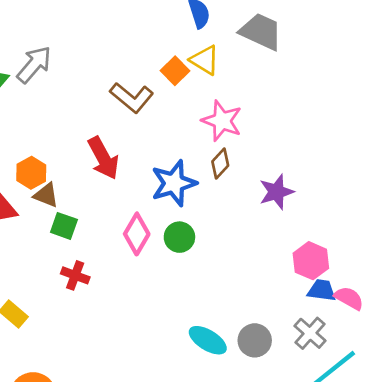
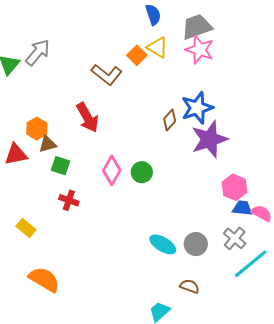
gray trapezoid: (261, 32) -> (197, 27), turned -44
pink star: (222, 121) -> (200, 50), moved
blue star: (174, 183) -> (197, 108), moved
purple star: (276, 192) -> (209, 139), size x1.5
brown triangle: (46, 195) -> (48, 144), turned -36

